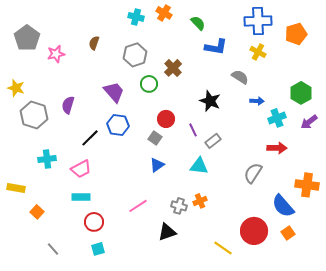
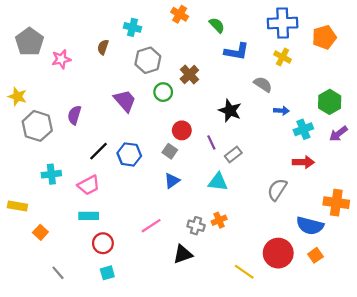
cyan cross: (136, 17) -> (132, 27), moved
blue hexagon: (118, 125) -> (129, 154), moved
blue semicircle: (283, 206) -> (310, 226), turned -35

